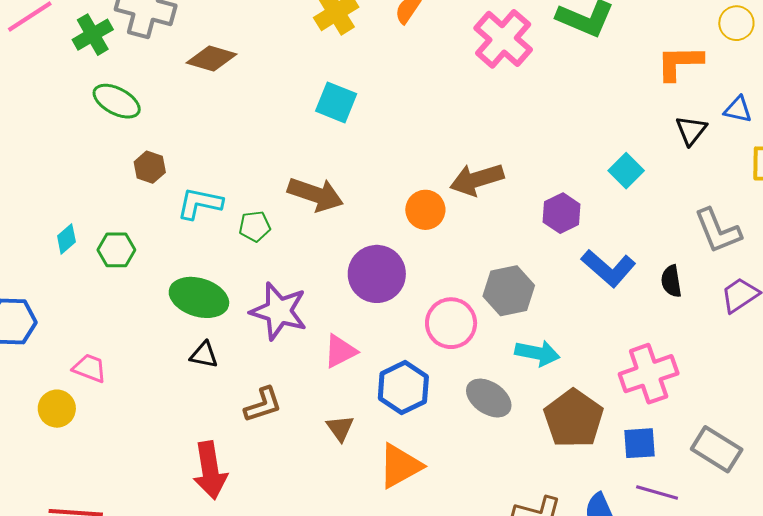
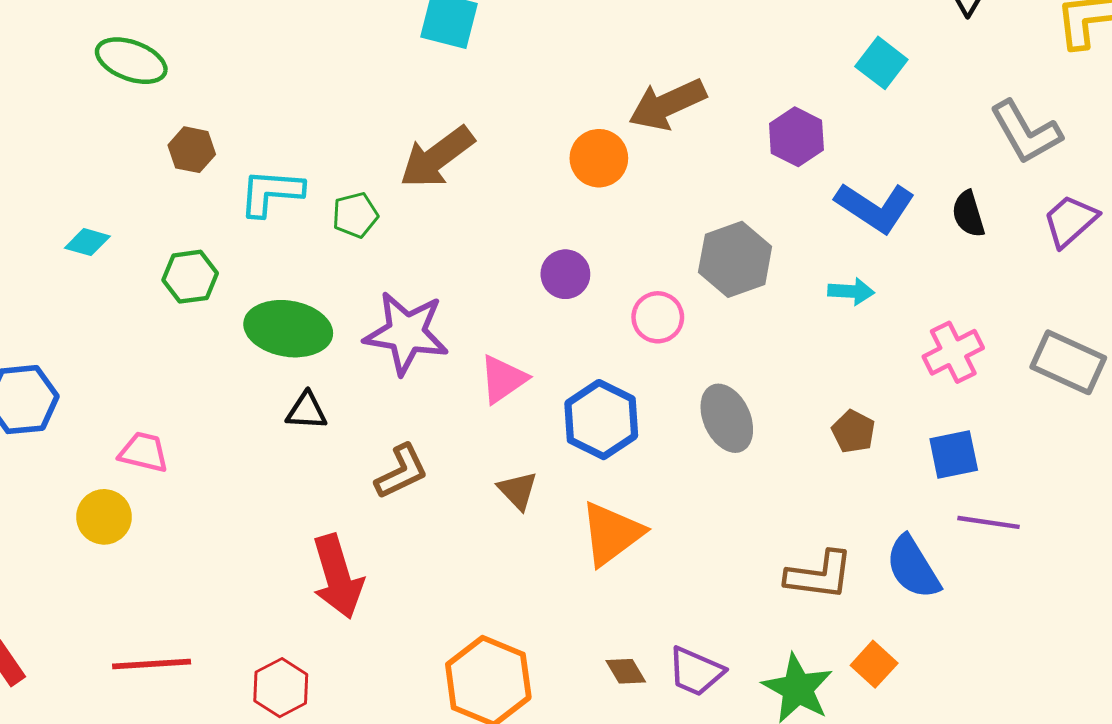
brown arrow: (315, 194) -> (437, 157), turned 132
cyan diamond: (66, 239) -> (87, 242), moved, turned 64
green hexagon: (116, 250) -> (190, 277), moved
purple circle: (377, 274) -> (565, 274), moved, size x0.6
pink circle: (451, 323) -> (658, 317), size x0.7
cyan arrow: (537, 353) -> (851, 291), moved, size x0.7
pink cross: (649, 374) -> (953, 352), size x0.7
gray ellipse: (489, 398) -> (727, 418), turned 39
brown pentagon: (574, 419) -> (853, 432), size x0.5
gray rectangle: (717, 449) -> (1068, 362), moved

